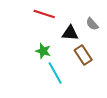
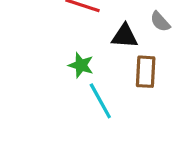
brown rectangle: (83, 55) -> (146, 72), turned 36

